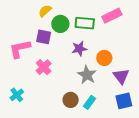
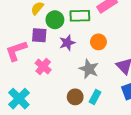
purple star: (79, 49) -> (67, 43), moved
orange circle: (104, 58) -> (98, 42), moved
cyan cross: (17, 95) -> (19, 99), size x1.5

